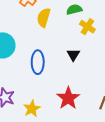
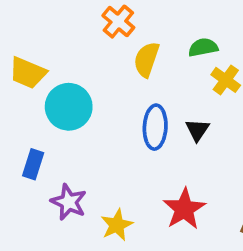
blue ellipse: (38, 62) -> (155, 127), moved

